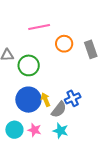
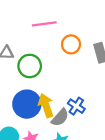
blue cross: (73, 98) -> (76, 106), turned -35
yellow arrow: (45, 100) -> (46, 105), size x1.5

